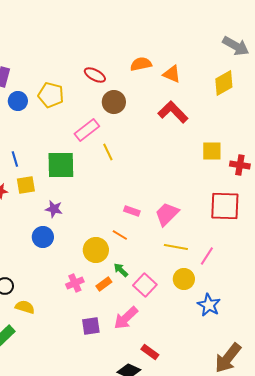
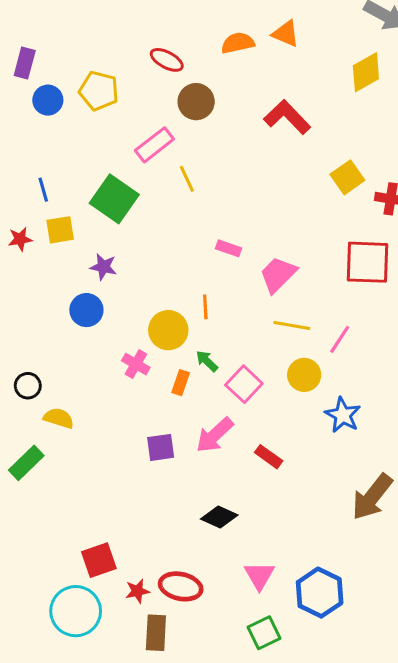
orange triangle: (172, 74) -> (286, 34), moved
yellow square: (212, 151) -> (347, 177), turned -35
green square: (61, 165) -> (114, 199), turned 36
pink rectangle: (132, 211) -> (229, 248), moved
orange line: (120, 235) -> (205, 307), turned 56
pink cross: (75, 283) -> (136, 364), moved, turned -36
orange rectangle: (104, 284) -> (181, 383), turned -35
red rectangle: (150, 352) -> (269, 457), moved

